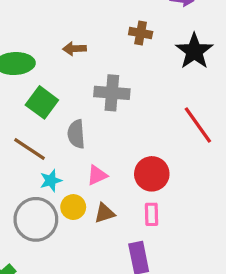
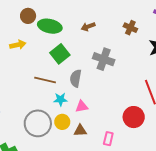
brown arrow: (75, 49) -> (88, 27), turned -32
brown line: (29, 149) -> (45, 80), turned -35
red circle: (152, 174) -> (134, 117), moved
cyan star: (51, 181) -> (60, 99), moved

